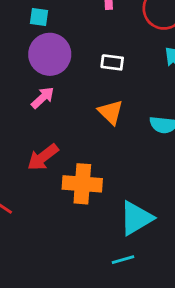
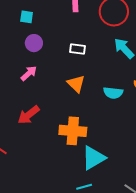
purple circle: (50, 54) -> (34, 43), size x0.6
orange cross: (82, 184) -> (73, 131), moved

